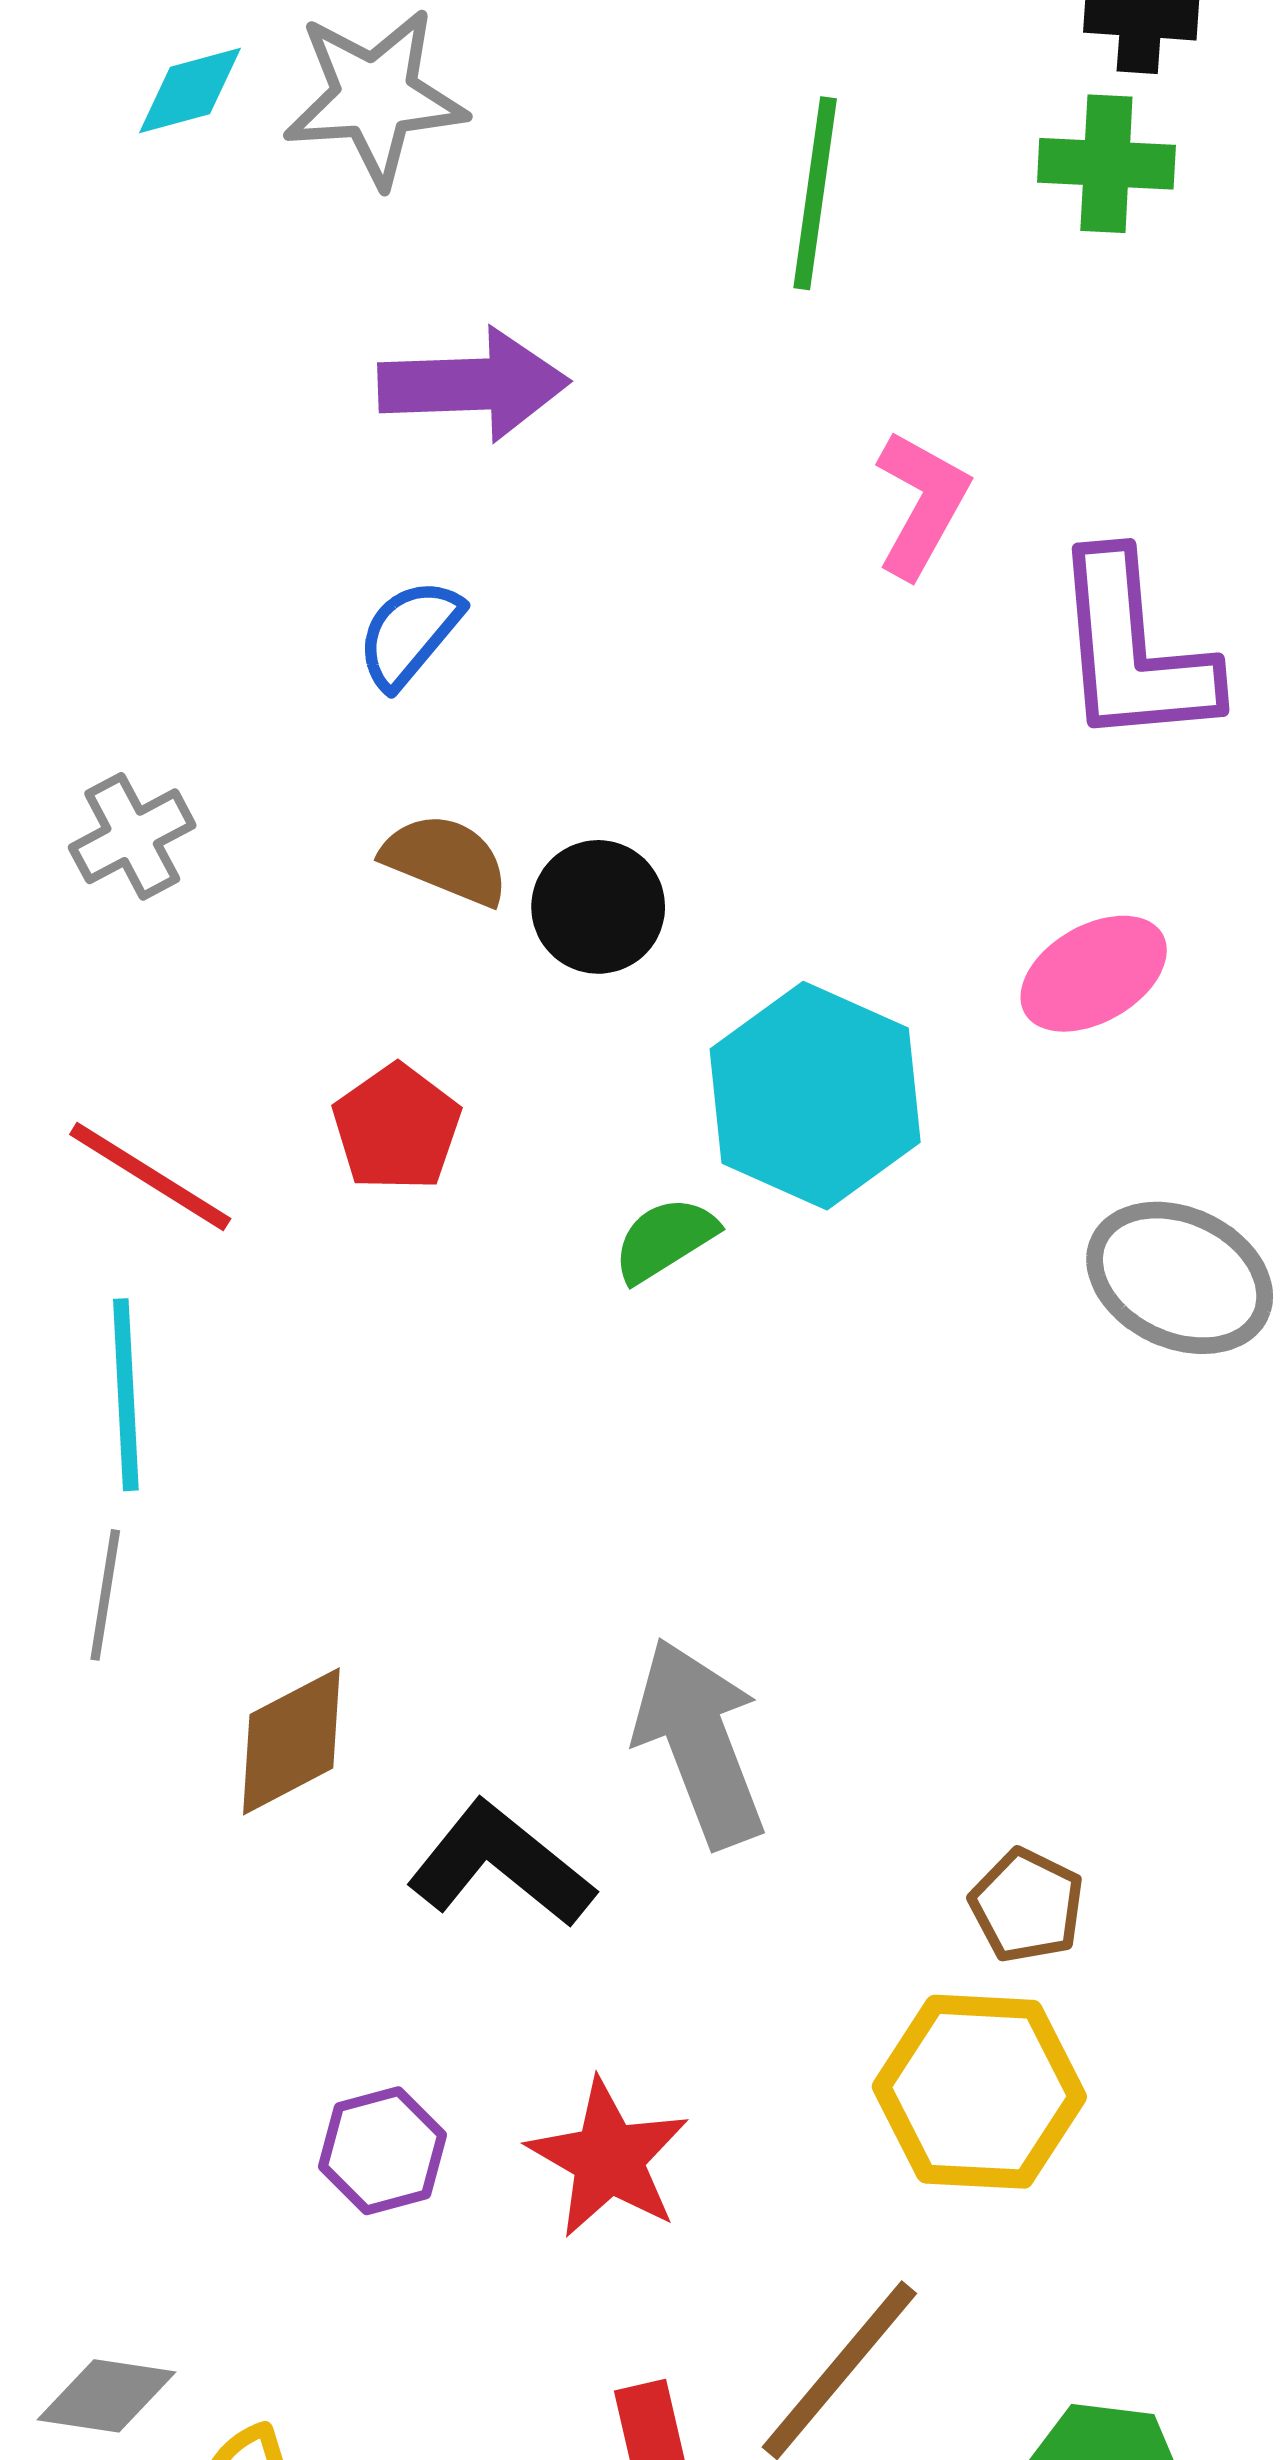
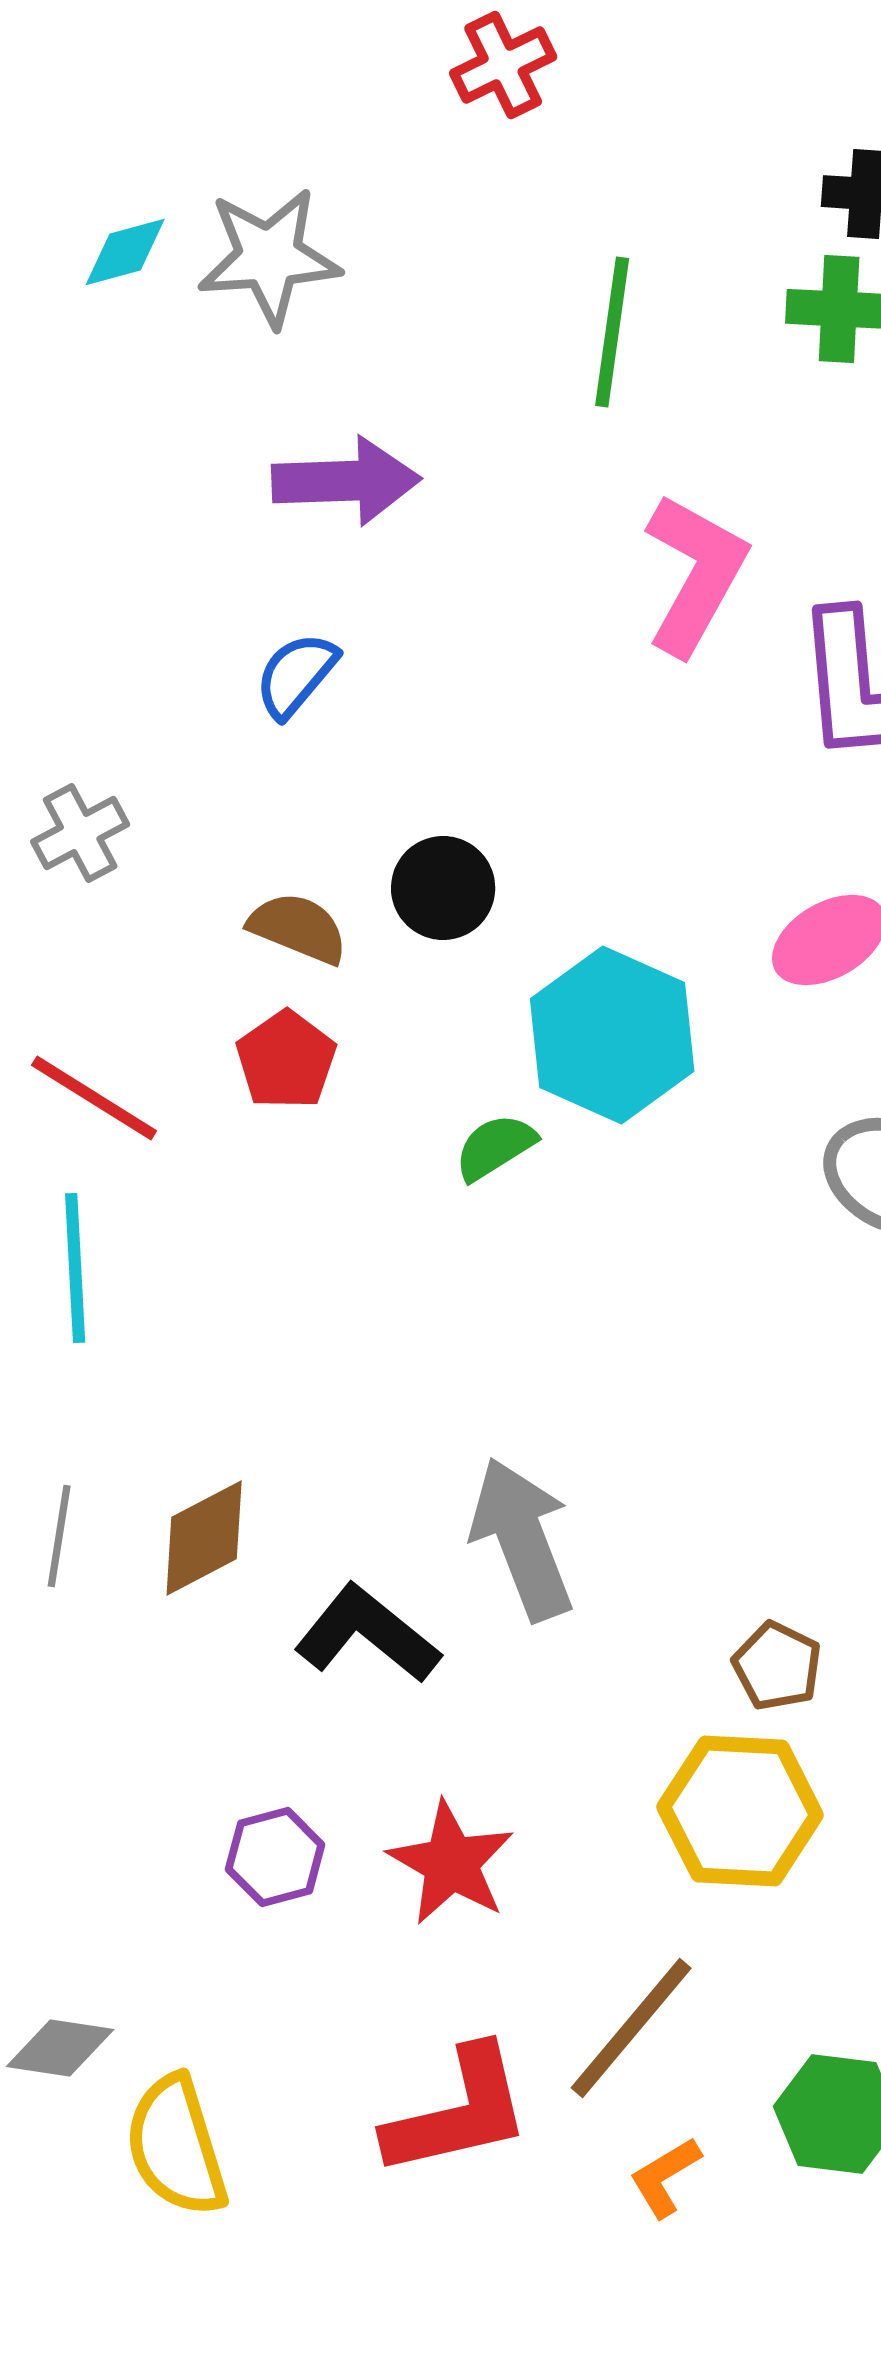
pink L-shape: (922, 504) -> (695, 574), size x1.4
brown semicircle: (445, 859) -> (298, 928), moved
gray line: (105, 1595) -> (59, 1536), moved

